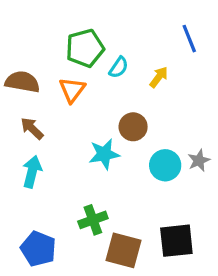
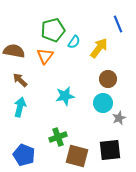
yellow arrow: (159, 77) -> (99, 48), size x1.5
brown circle: (133, 127) -> (108, 79), moved
gray star: (199, 160) -> (119, 118), moved

